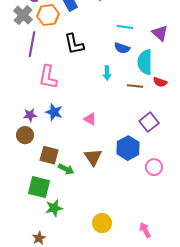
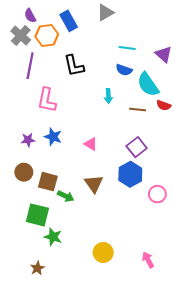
cyan semicircle: (145, 62) -> (148, 85), turned -35
purple square: (149, 122) -> (137, 147), moved
brown circle: (25, 135) -> (24, 172), moved
green star: (54, 208) -> (53, 237), turned 30

